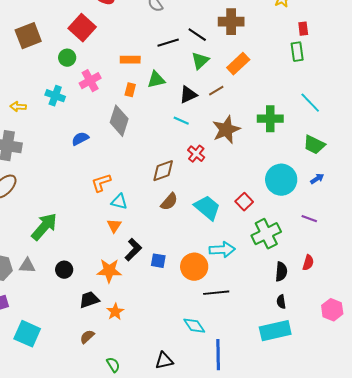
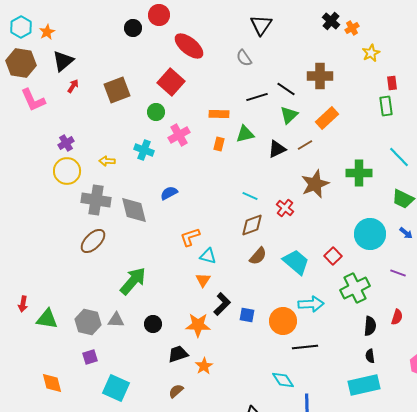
gray diamond: (119, 121) -> (134, 210), moved, turned -32
cyan line: (181, 121) -> (250, 196), moved
blue arrow: (317, 179) -> (406, 233), turned 72

